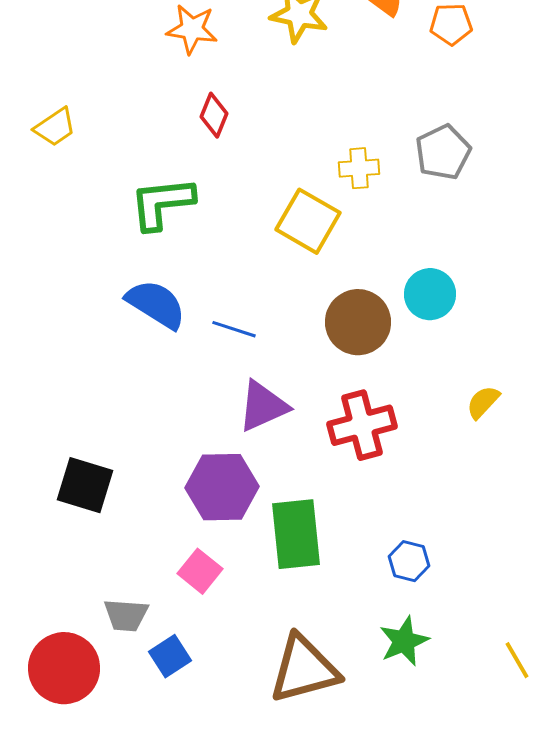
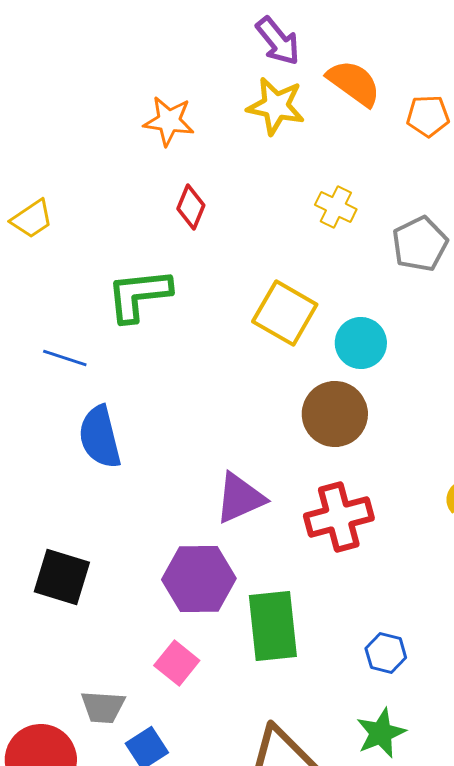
yellow cross: (359, 168) -> (336, 207), moved, turned 30
cyan circle: (430, 294) -> (361, 343), moved
blue semicircle: (156, 304) -> (100, 437), moved, turned -136
blue line: (234, 329) -> (65, 358), moved

